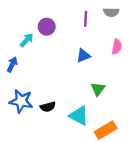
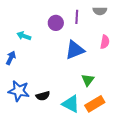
purple circle: (47, 27) -> (56, 23), moved
cyan arrow: (27, 40) -> (24, 36), turned -112
blue triangle: (83, 56) -> (75, 50), size x1.5
orange rectangle: (106, 130) -> (95, 104), moved

